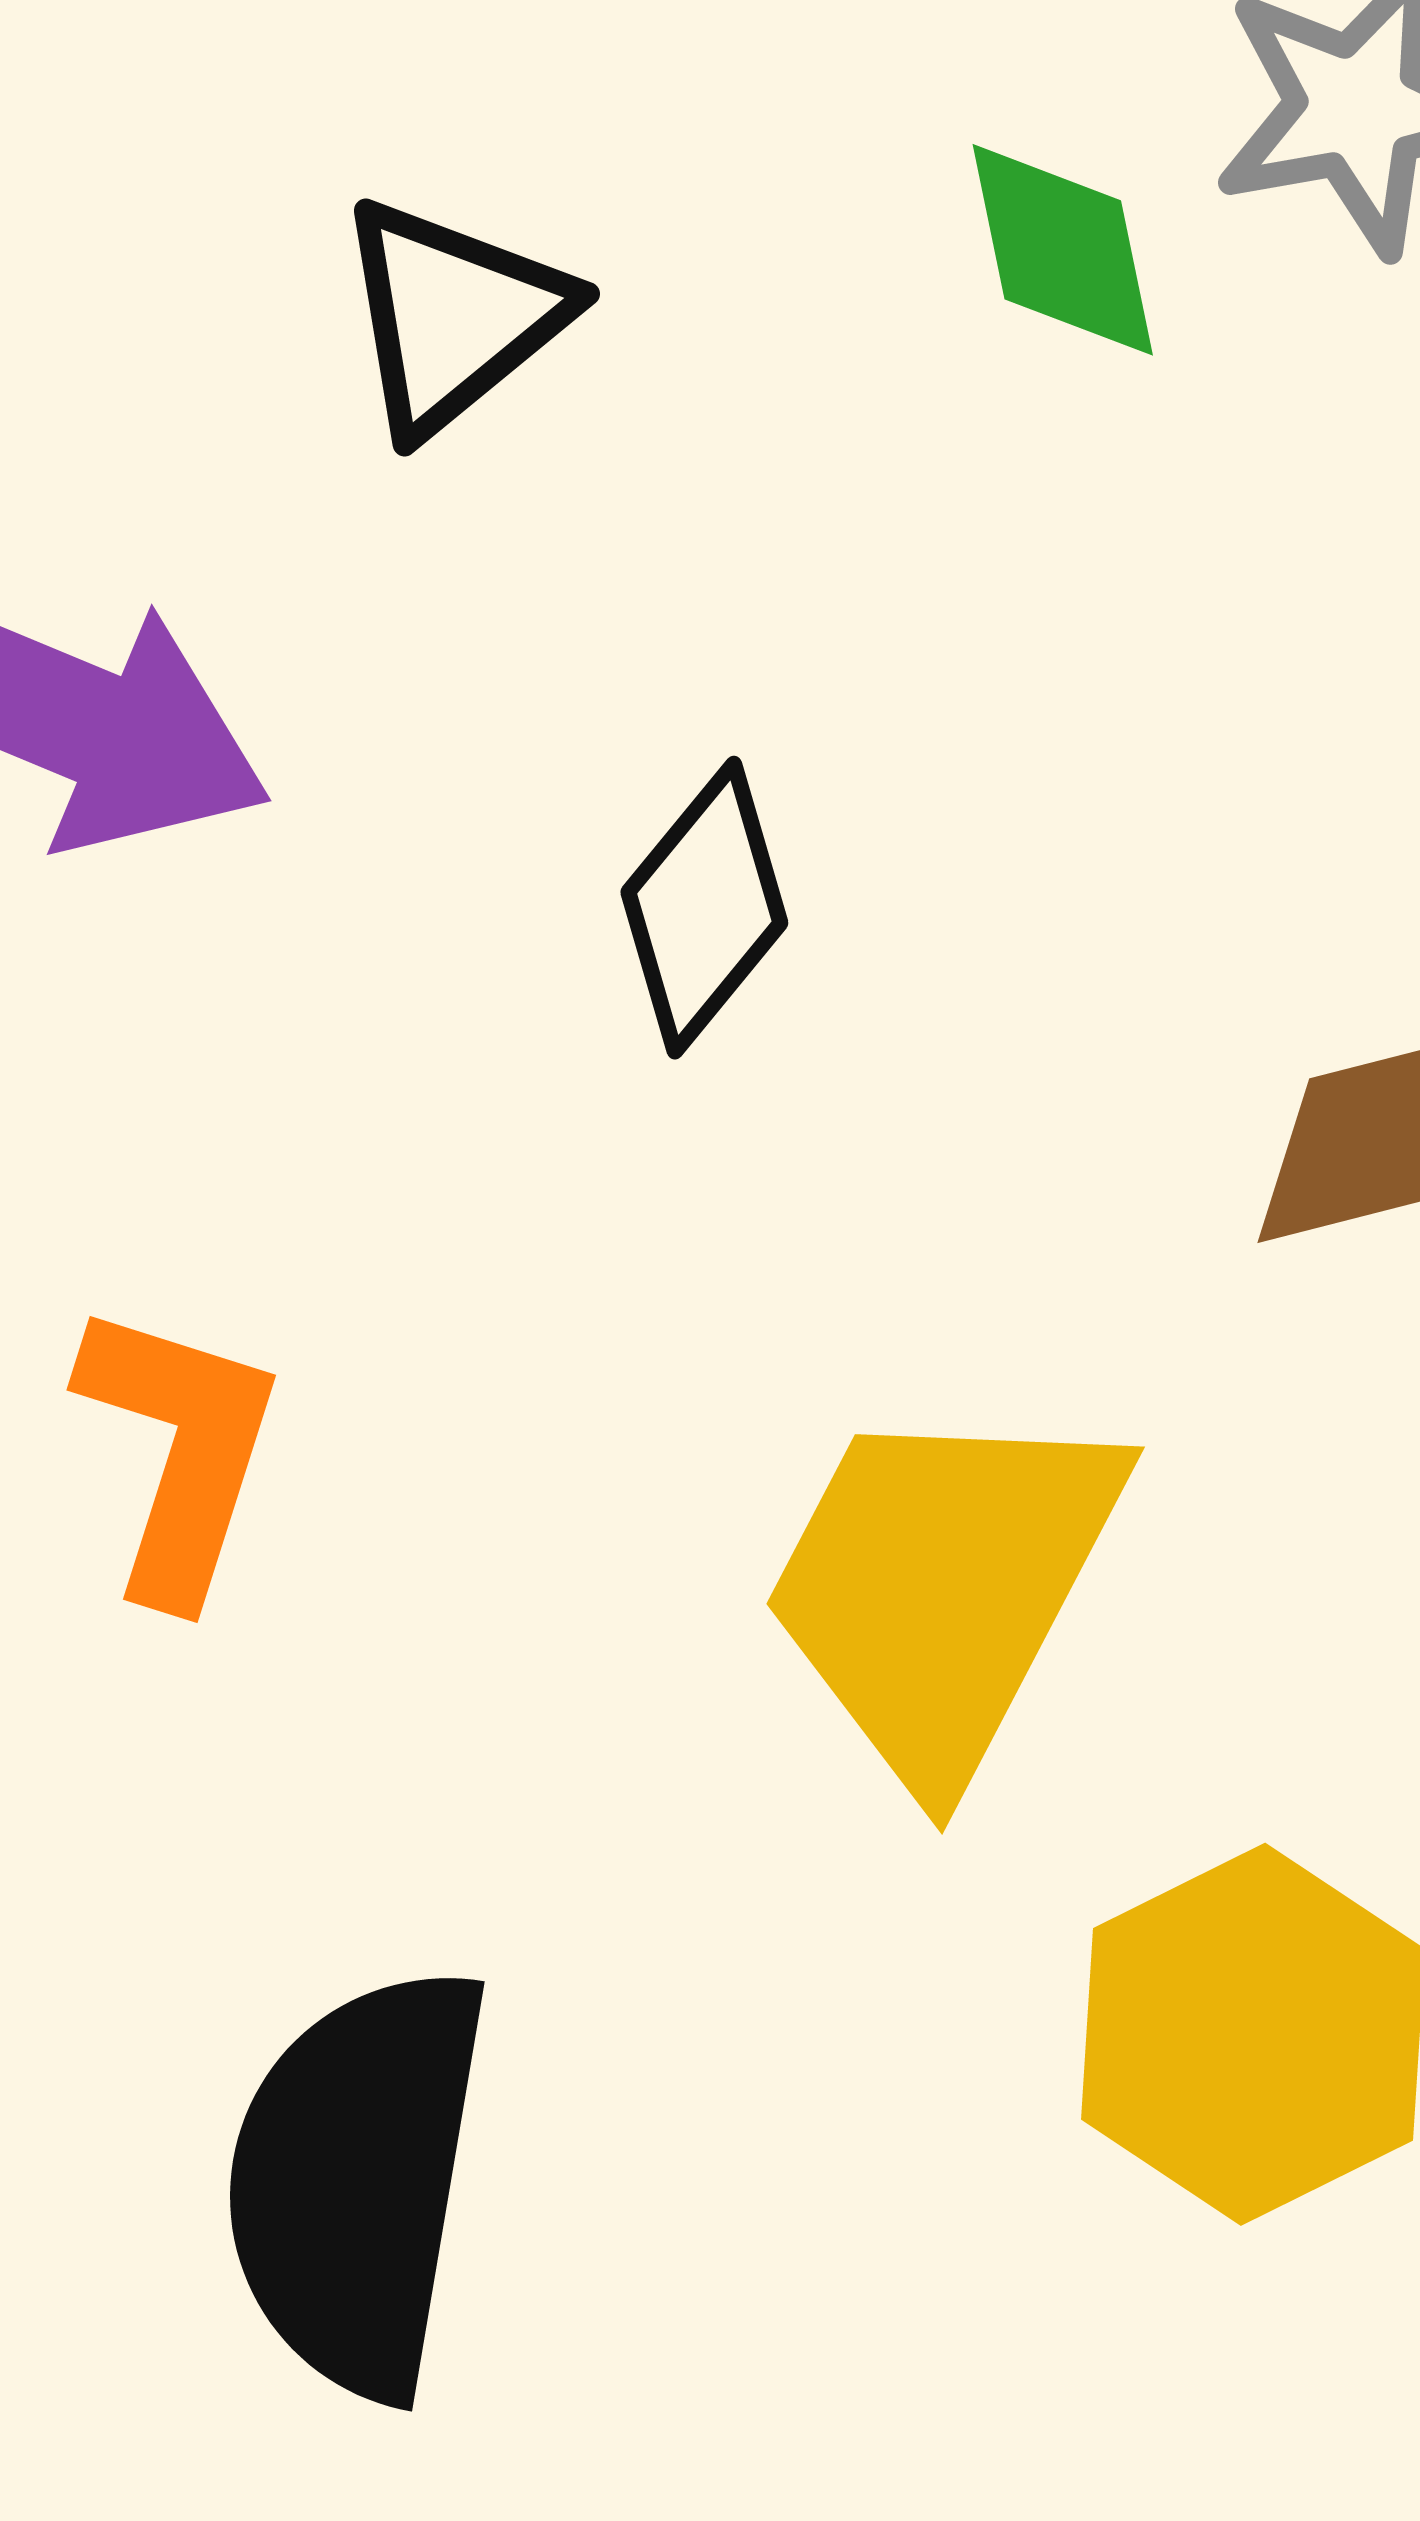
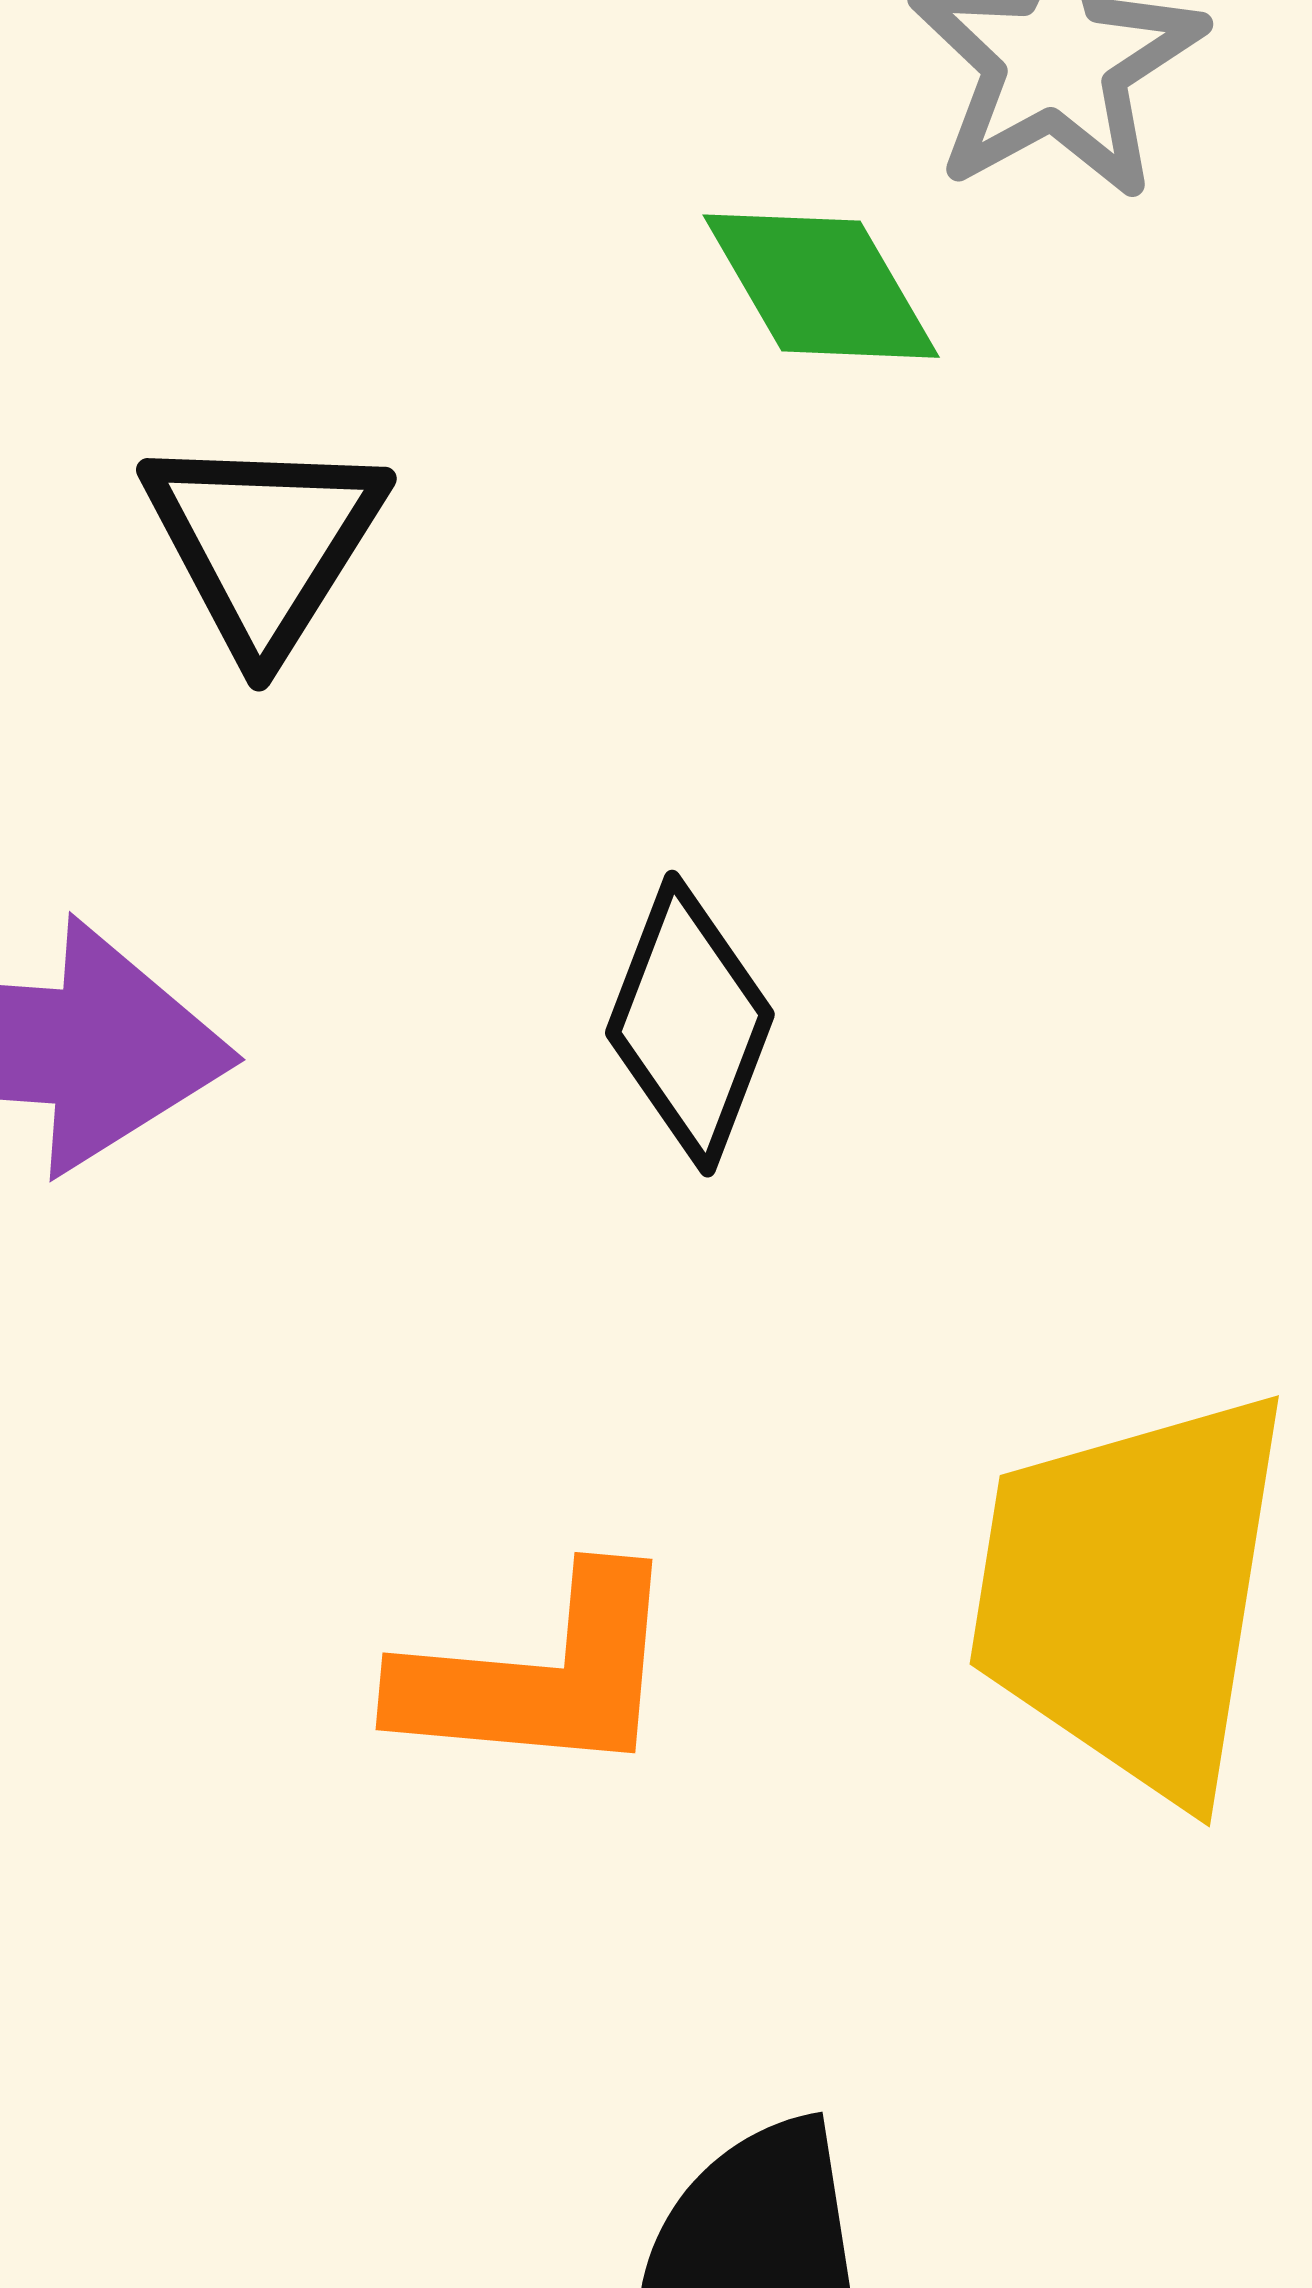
orange L-shape: (179, 1451) -> (540, 1675), moved, turned 96

